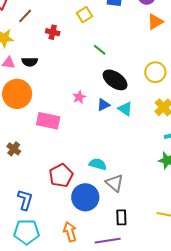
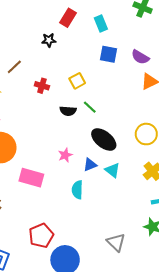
yellow square: (85, 15) -> (77, 81), moved
black semicircle: (30, 62) -> (68, 111), moved
cyan semicircle: (98, 164) -> (77, 190), moved, turned -108
gray triangle: (115, 183) -> (116, 242), moved

